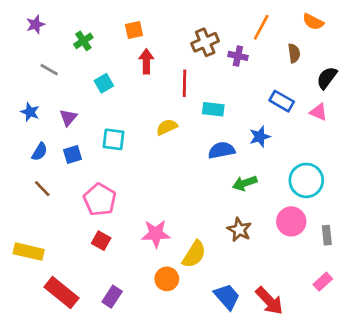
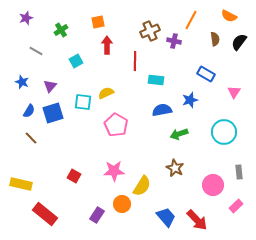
black semicircle: (327, 78) -> (239, 42), moved
pink triangle: (319, 112) -> (234, 92), moved, turned 40
yellow semicircle: (167, 127) -> (106, 93), moved
blue square: (72, 154) -> (53, 113), size x1.5
pink pentagon: (100, 200) -> (116, 125), moved
pink circle: (291, 221) -> (213, 185), moved
purple rectangle: (112, 297) -> (97, 215), moved

